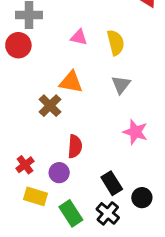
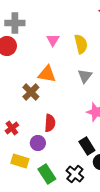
pink triangle: (79, 37) -> (53, 40), turned 48
red cross: (25, 165) -> (12, 128), moved
black rectangle: (112, 183) -> (87, 146), moved

